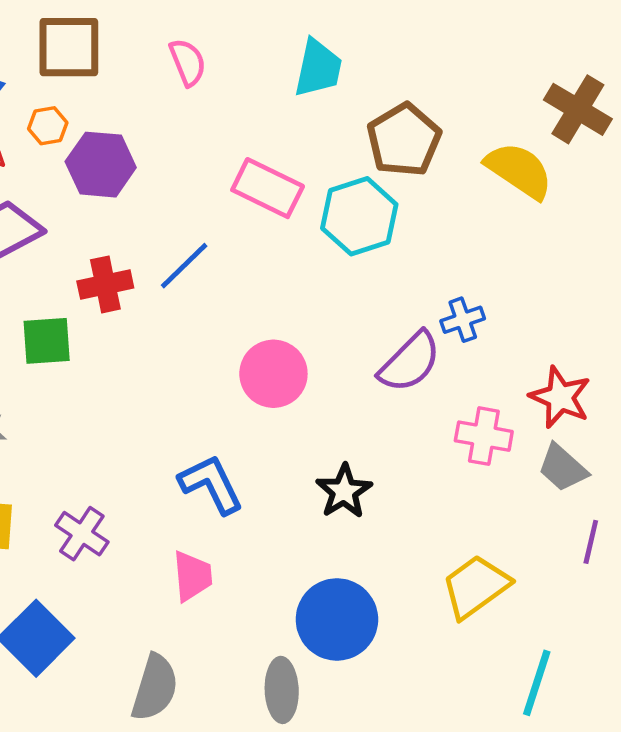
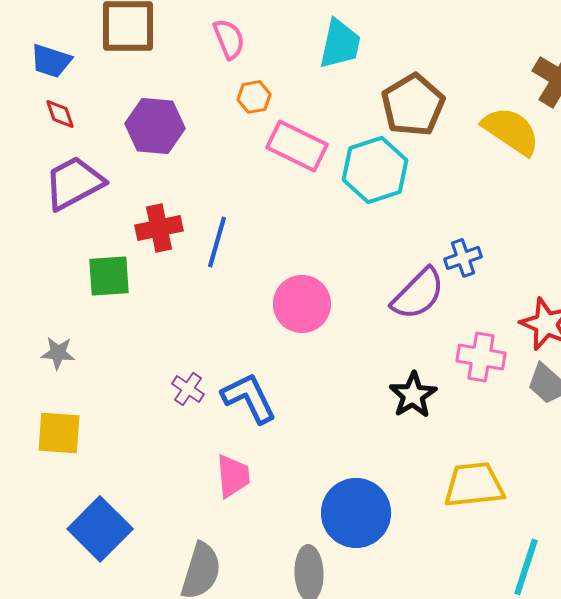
orange hexagon: (48, 126) -> (254, 97), moved
blue line: (184, 266) -> (217, 242), moved, turned -30
black star: (344, 491) -> (413, 395), moved
purple cross: (82, 534) -> (188, 389), moved, size x0.7
yellow trapezoid: (476, 587) -> (474, 485), turned 30

